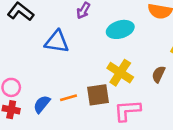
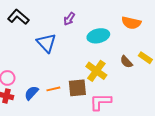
blue triangle: (57, 42) -> (46, 43), turned 35
brown semicircle: (158, 74) -> (126, 62), moved, turned -72

